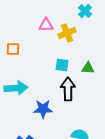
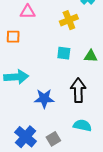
pink triangle: (46, 25) -> (28, 12), moved
black arrow: (68, 89) -> (78, 90), moved

